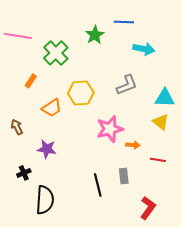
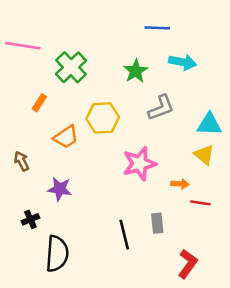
green star: (95, 35) -> (136, 71), moved
orange arrow: (133, 145) -> (180, 184), moved

